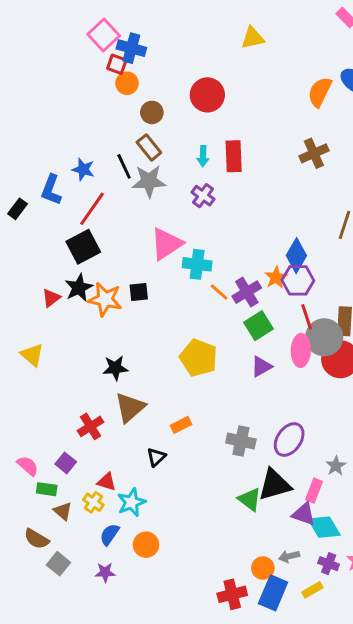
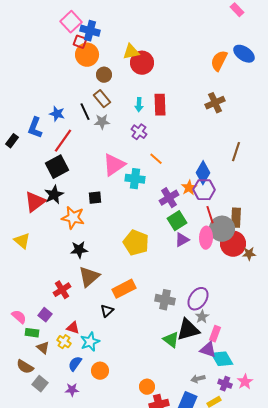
yellow triangle: (253, 38) -> (131, 52), moved
orange circle: (127, 83) -> (87, 55), size x1.5
gray star: (149, 181) -> (102, 122), size x0.7
orange line: (219, 292) -> (156, 159), moved
red triangle: (51, 298) -> (35, 202), size x1.6
orange star: (105, 299) -> (73, 218), moved
purple triangle: (261, 367) -> (182, 240), moved
orange rectangle: (181, 425) -> (124, 289), size x1.6
gray star: (336, 466) -> (202, 317), moved
orange circle: (263, 568) -> (147, 387), moved

